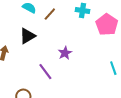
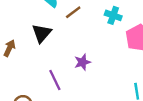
black triangle: (27, 36) -> (42, 33), turned -30

